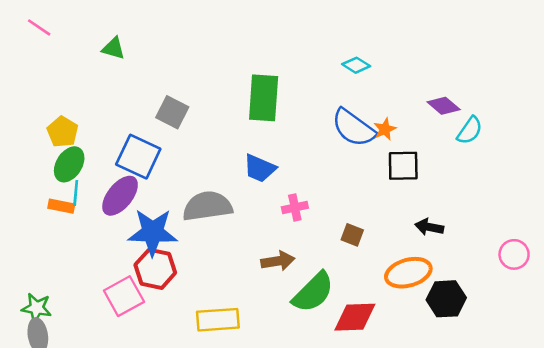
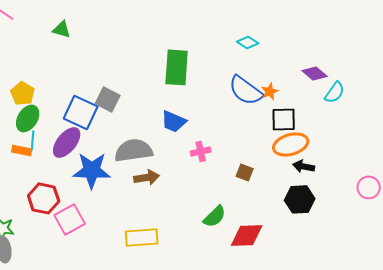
gray square: (172, 112) -> (108, 99), moved
brown arrow: (278, 261) -> (147, 177), moved
red hexagon: (155, 269) -> (44, 198), moved
orange ellipse: (408, 273) -> (291, 144), moved
green semicircle: (313, 292) -> (215, 216), size x0.7
black hexagon: (446, 299) -> (300, 199), moved

